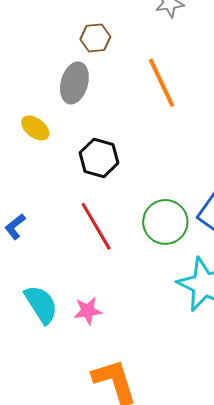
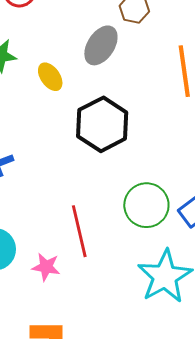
black hexagon: (99, 158) -> (102, 124), size x1.4
red line: (96, 226) -> (79, 231), moved

